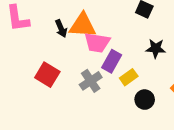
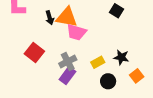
black star: (156, 48) -> (121, 57), moved
purple rectangle: (112, 61) -> (67, 76), moved

